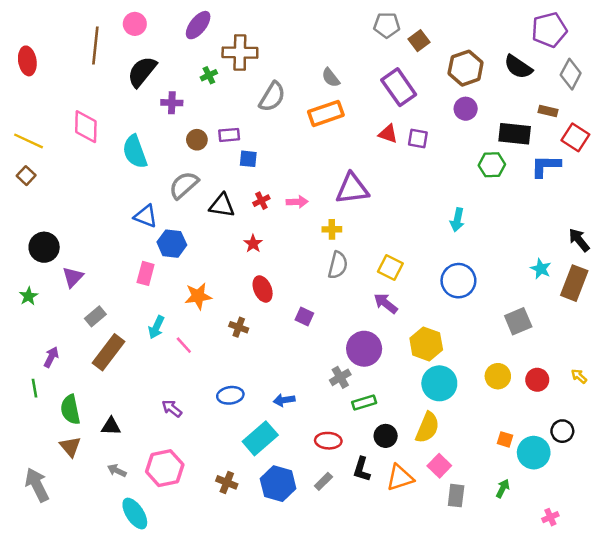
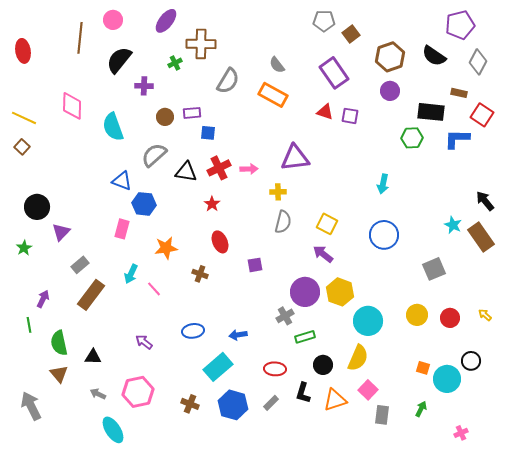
orange rectangle: (326, 113) -> (273, 95), turned 48
red cross: (261, 201) -> (219, 168), size x1.6
brown rectangle: (574, 283) -> (481, 237), turned -56
purple square: (304, 316) -> (255, 265), turned -35
yellow hexagon: (426, 344) -> (340, 292), moved

